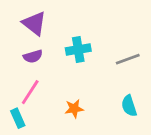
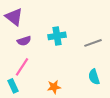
purple triangle: (34, 23) -> (14, 17), moved
orange star: (74, 109) -> (54, 87), moved

